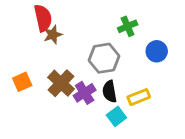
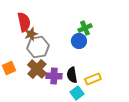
blue circle: (157, 51) -> (79, 41), moved
gray hexagon: (104, 58) -> (38, 47), moved
purple cross: (85, 93) -> (54, 76), turned 35

